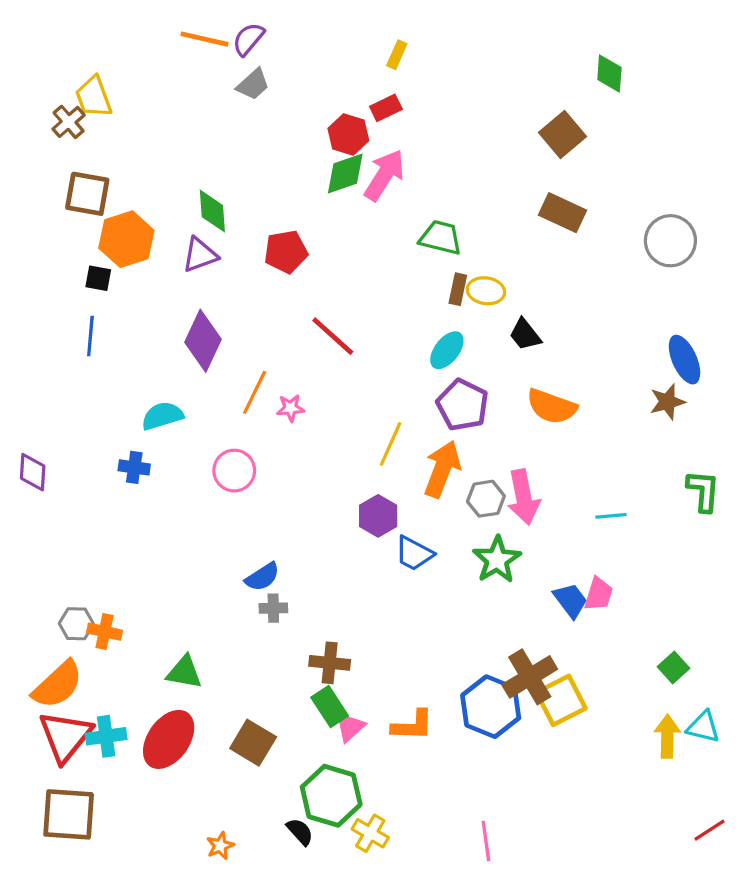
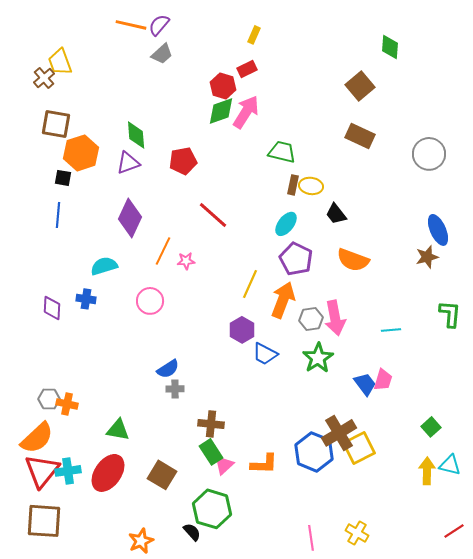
purple diamond: (33, 472) -> (52, 308), moved
yellow cross: (370, 833) -> (357, 533), moved
orange star: (220, 846) -> (141, 541), size x1.4

